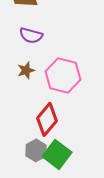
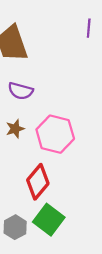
gray hexagon: (36, 150) -> (15, 227), moved

